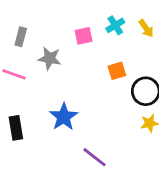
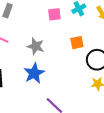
gray star: (50, 58) -> (36, 46), moved

